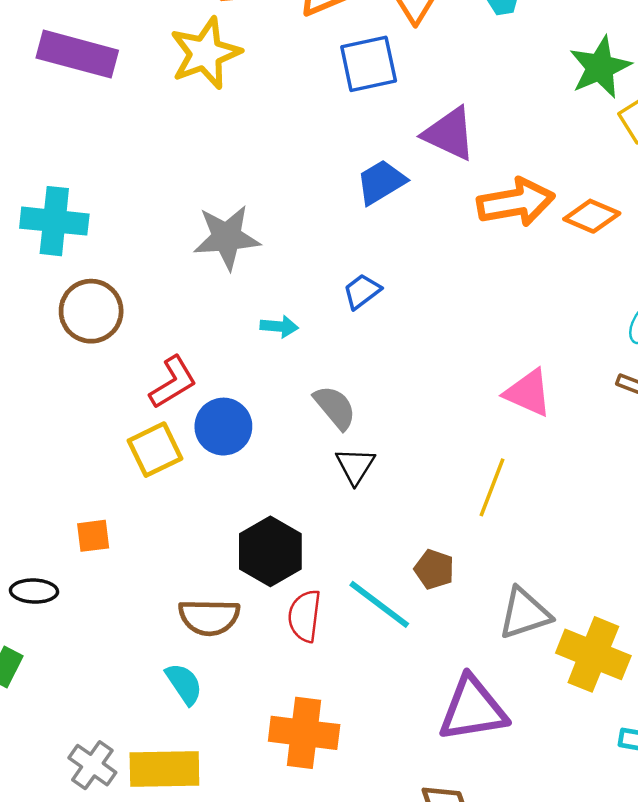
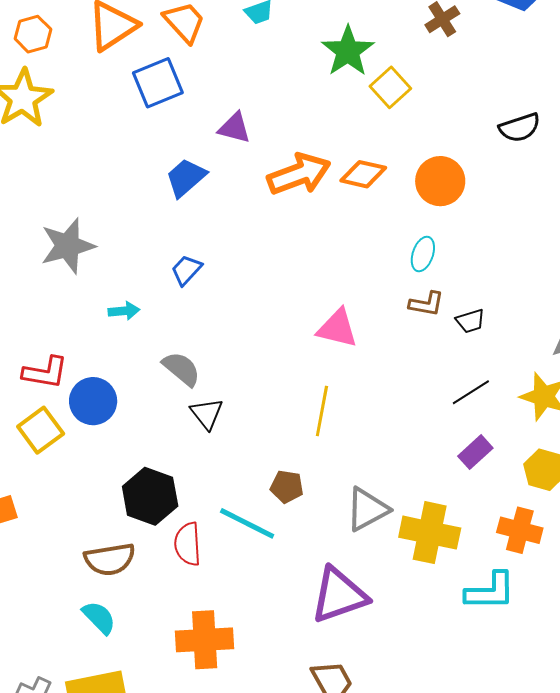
purple triangle: (449, 134) -> (234, 128), size x0.7
red L-shape: (173, 382) -> (45, 372), turned 51

